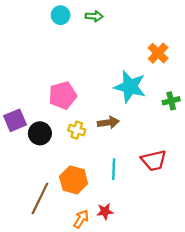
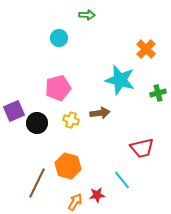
cyan circle: (61, 15) -> (59, 38), moved
cyan line: (114, 169) -> (122, 180), moved, turned -42

